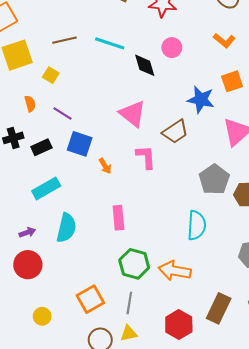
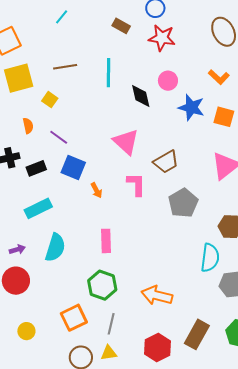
cyan line: (110, 43) -> (108, 73), turned 68
orange square: (232, 81) -> (224, 117), turned 30
blue star: (201, 100) -> (191, 107), moved
gray pentagon: (214, 179) -> (183, 203), moved
cyan semicircle: (197, 225) -> (210, 258), moved
green hexagon: (134, 264) -> (102, 285), moved

